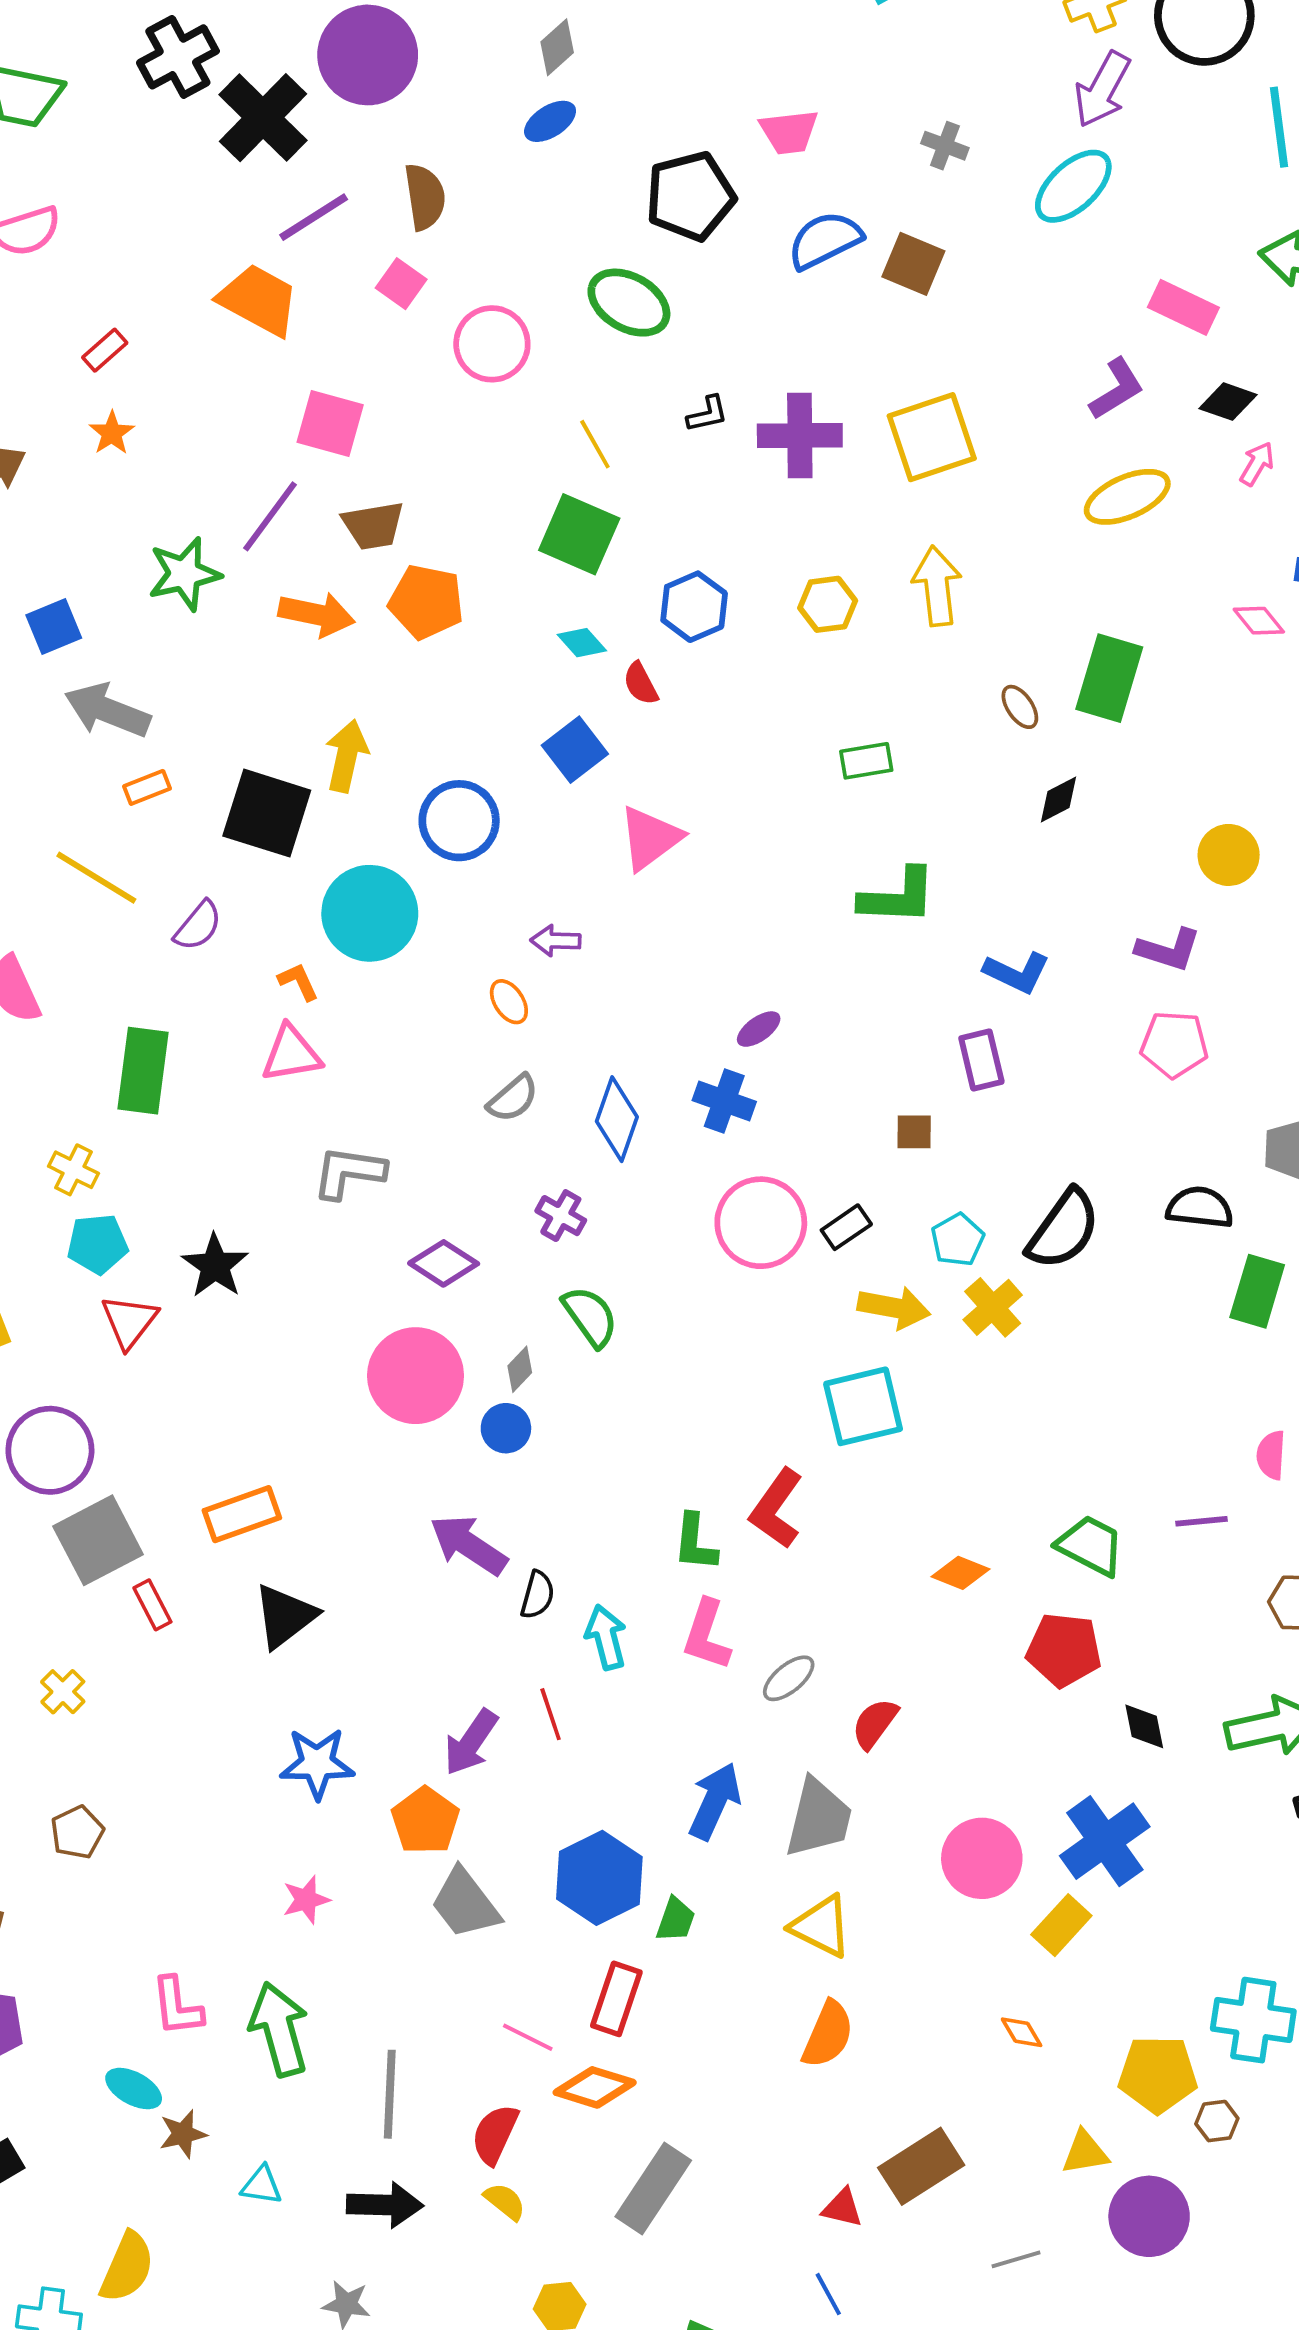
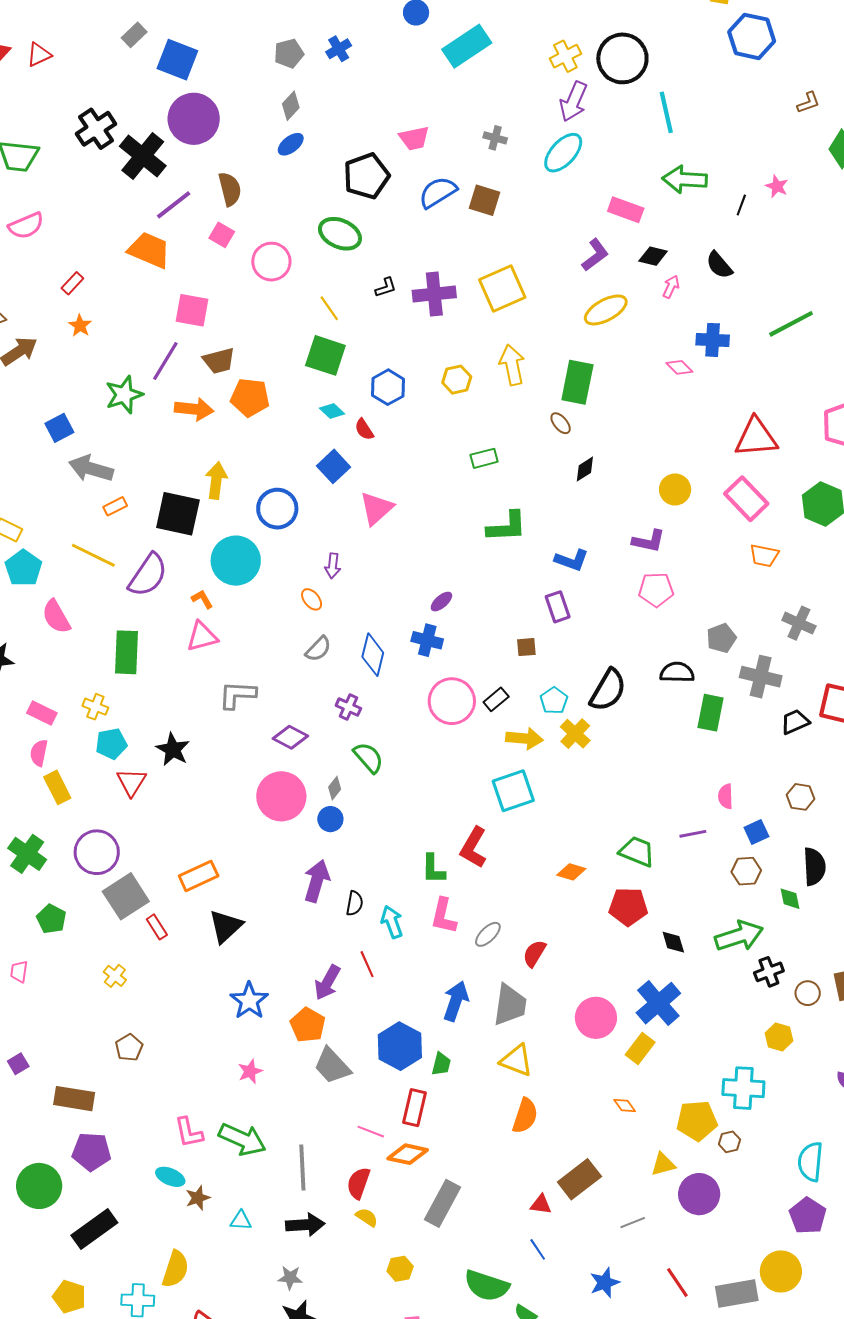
green rectangle: (1109, 678) -> (577, 382), moved
purple semicircle: (198, 926) -> (148, 575), size x1.6
purple arrow: (556, 941) -> (333, 566), turned -80
purple arrow: (469, 1545) -> (317, 881), turned 78
blue star: (317, 1763) -> (249, 1001), turned -30
green arrow: (279, 2029) -> (242, 1139), turned 135

